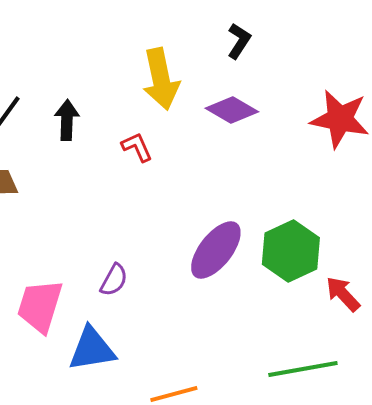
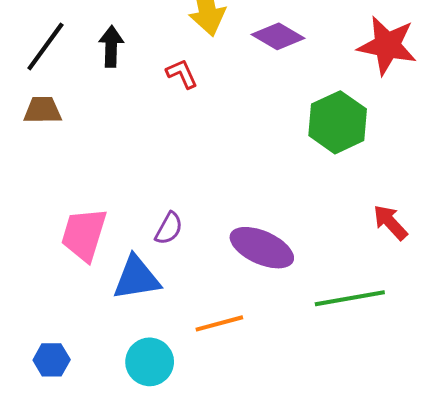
purple ellipse: (216, 250) -> (262, 248), moved, turned 76
green hexagon: (291, 251) -> (338, 122), moved
purple semicircle: (114, 280) -> (169, 228), moved

